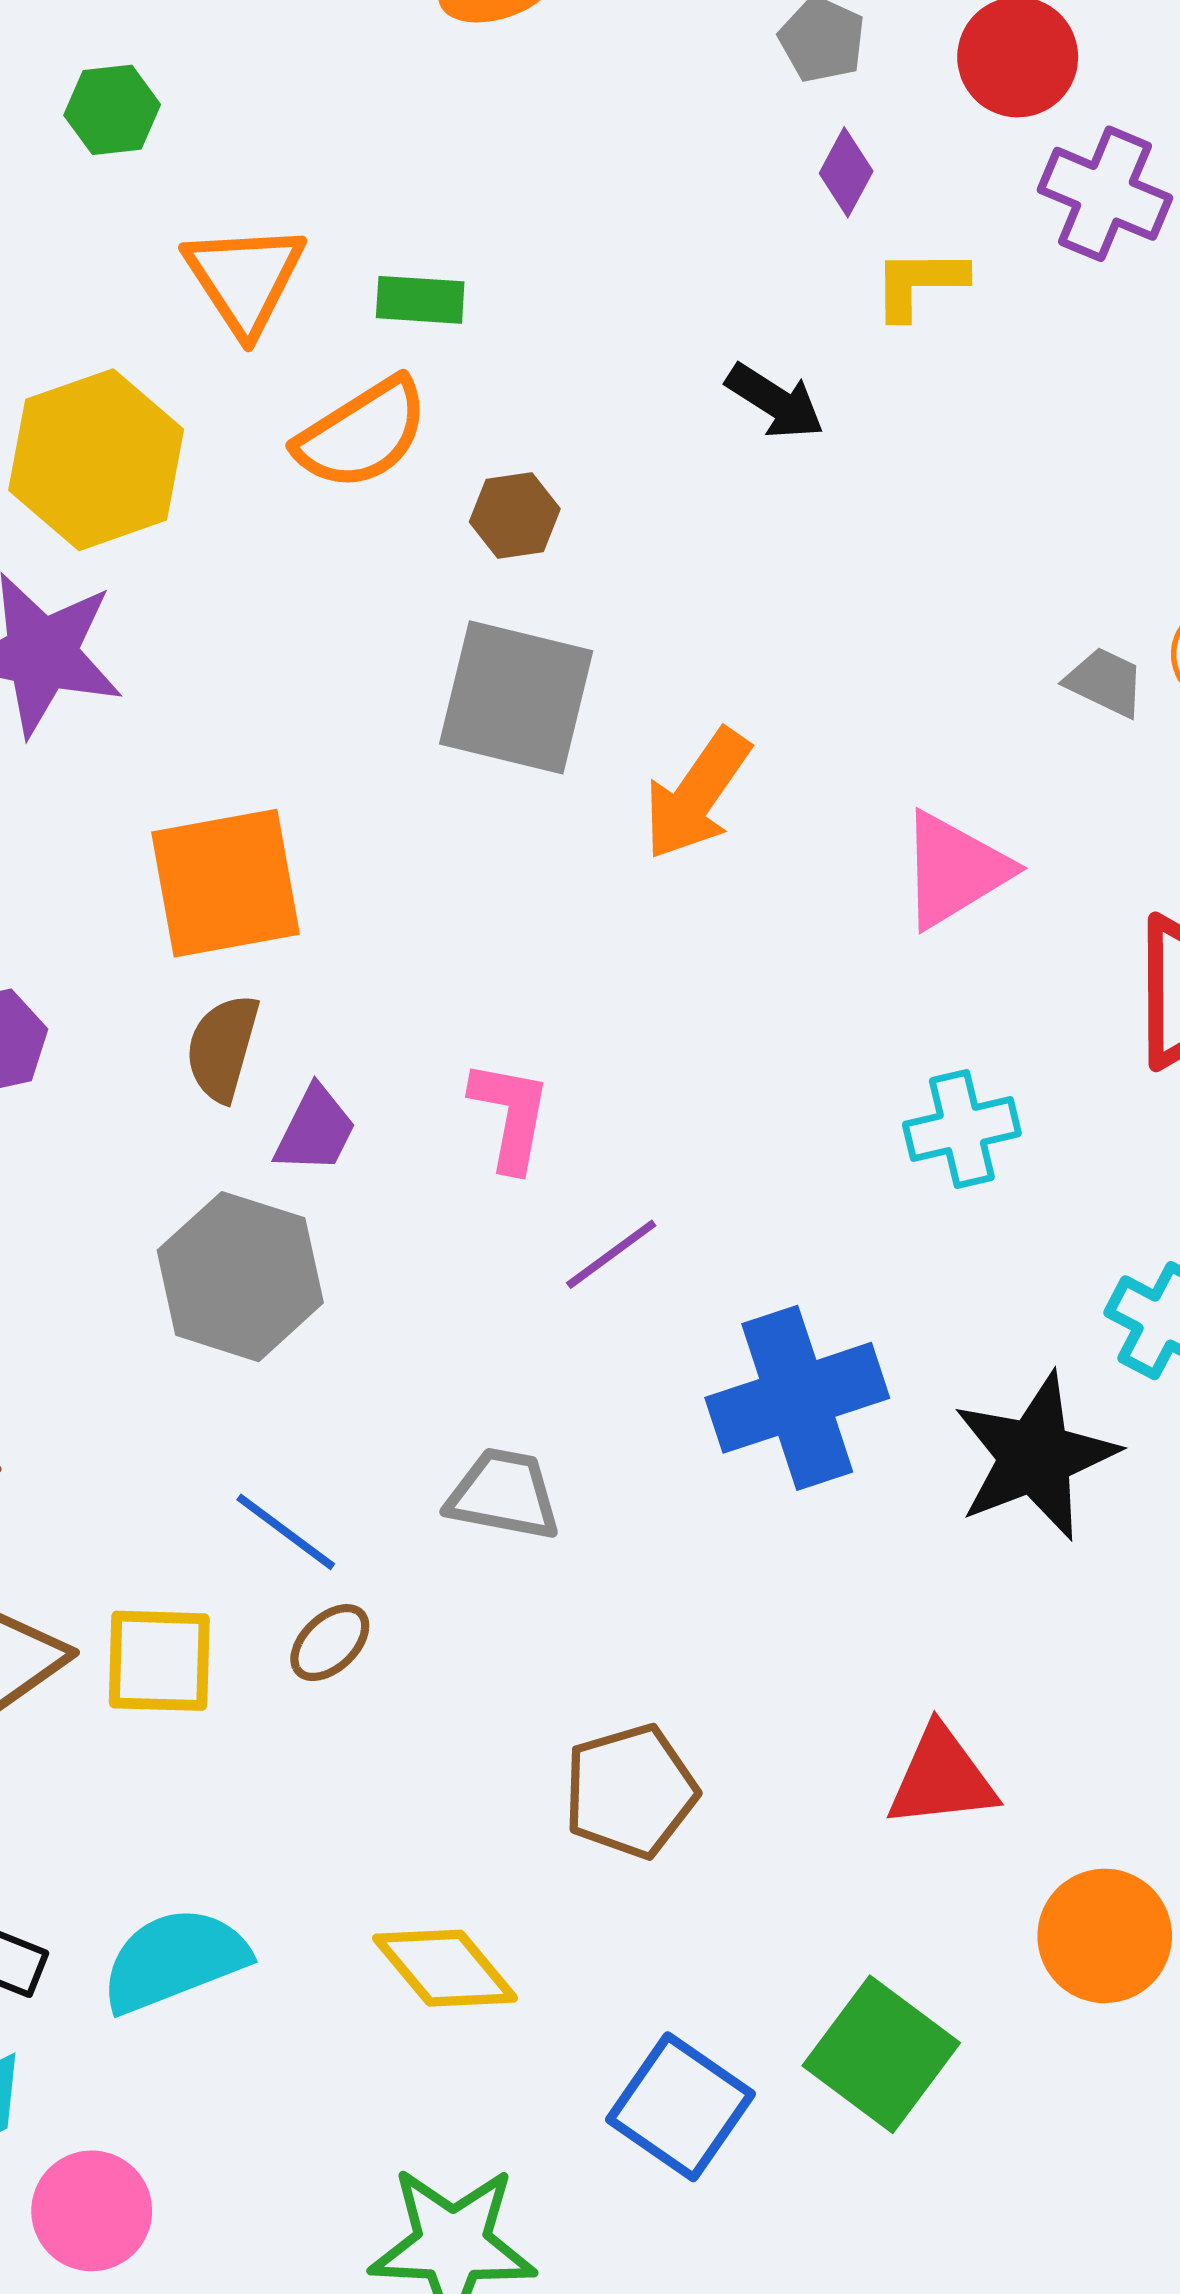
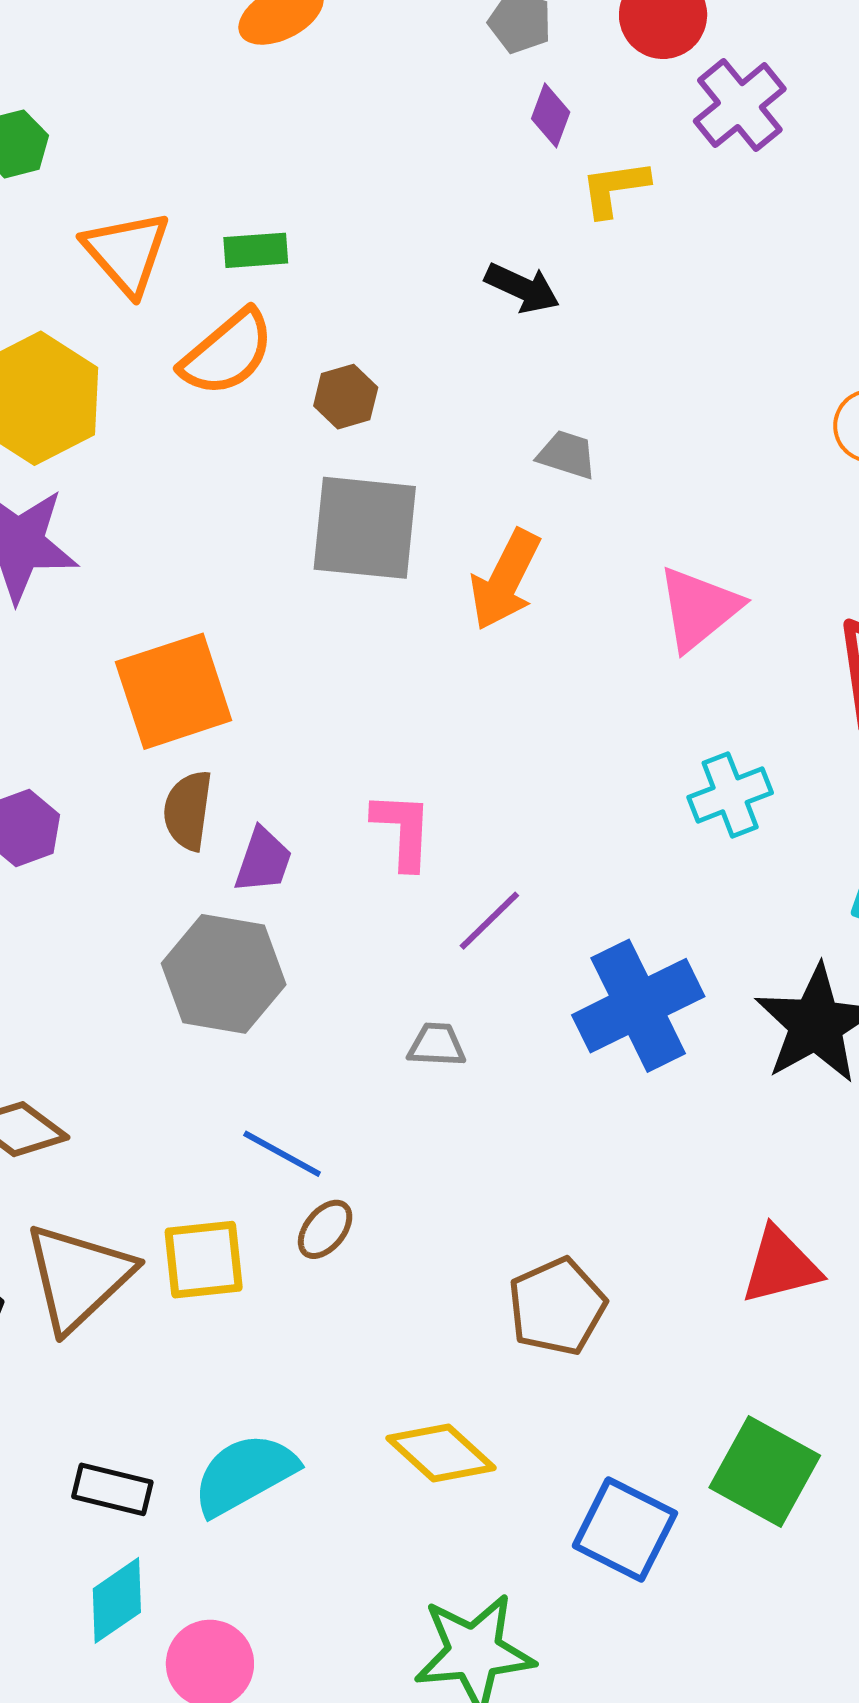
purple cross: (1105, 194) -> (740, 105), turned 36
gray trapezoid: (1105, 682) -> (567, 455), moved
gray trapezoid: (504, 1494) -> (437, 1045), moved, size x0.7

